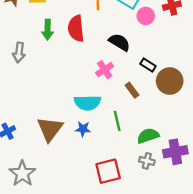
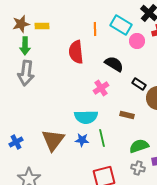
green arrow: (48, 30) -> (25, 46), moved
gray arrow: (19, 52) -> (26, 73), size x1.4
brown rectangle: (132, 90) -> (127, 115), moved, turned -40
green line: (117, 121) -> (102, 138), moved

